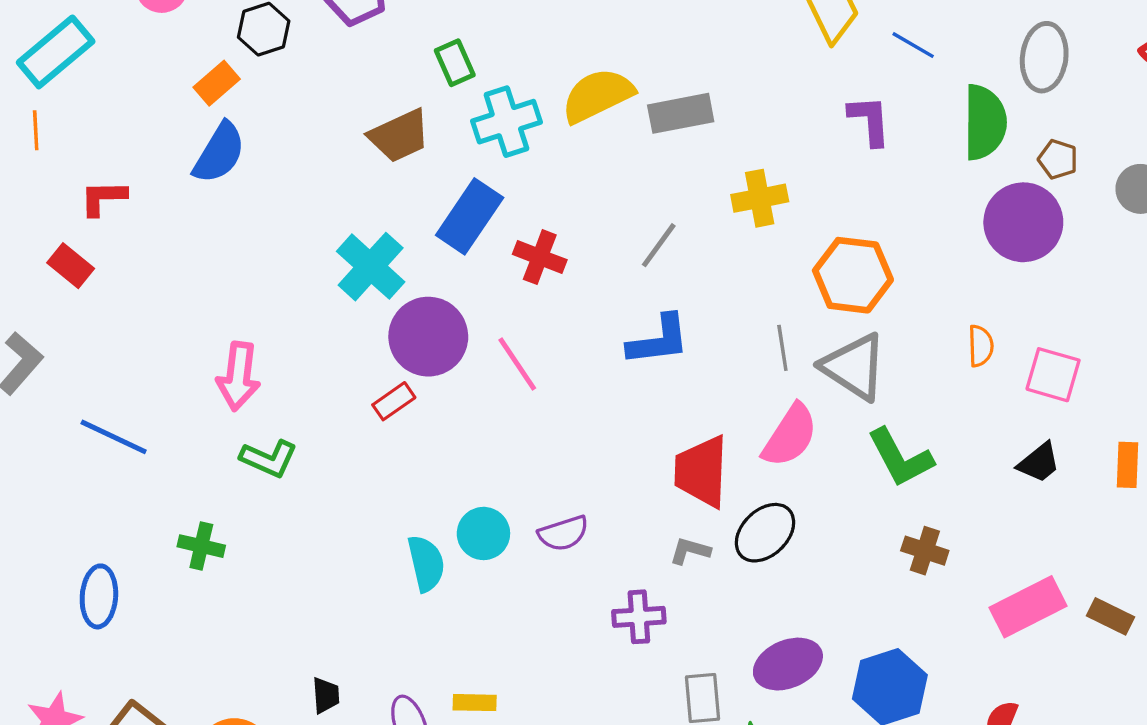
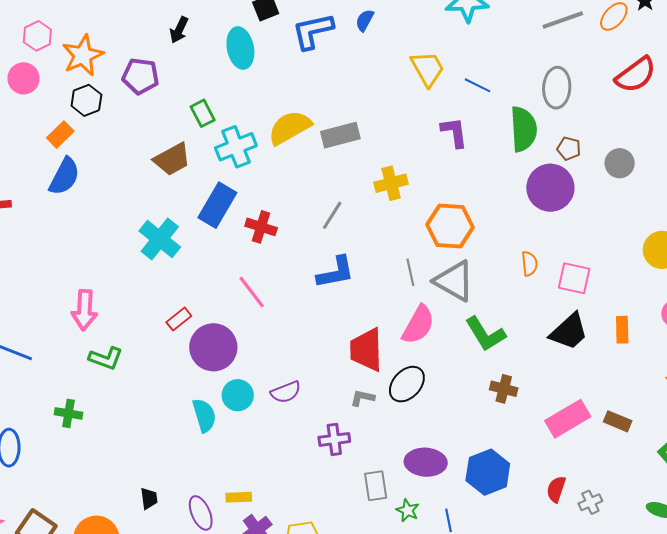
purple circle: (428, 337) -> (213, 347), moved
black trapezoid: (1039, 463) -> (569, 332), size x1.5
purple ellipse: (788, 664) -> (426, 462), turned 30

